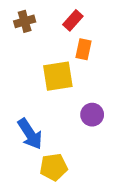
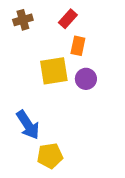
purple circle: (92, 115) -> (86, 79), moved

